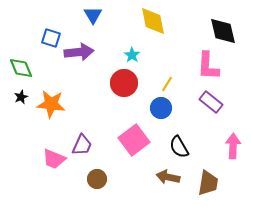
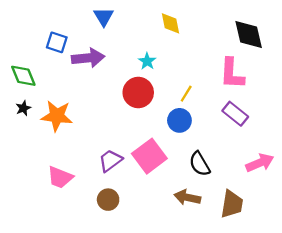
yellow diamond: (153, 21) -> (171, 23), size x0.7
purple trapezoid: (82, 145) -> (110, 161), moved, turned -150
pink arrow: (233, 146) -> (260, 163), turned 65

